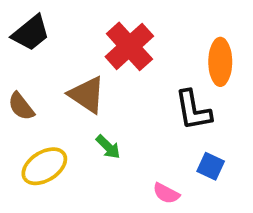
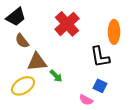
brown triangle: (87, 95) -> (37, 62), moved, turned -40
brown semicircle: (21, 106) -> (22, 41), moved
blue square: (211, 166) -> (100, 86), moved

